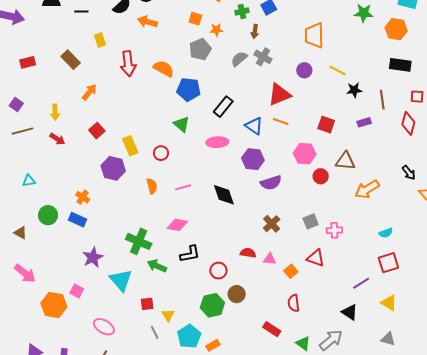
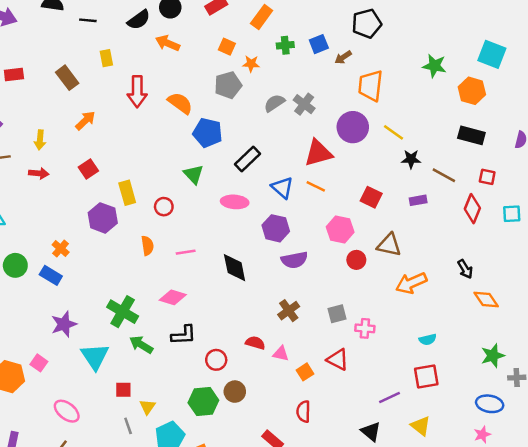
brown arrow: (255, 31) -> (343, 57), moved, turned 40
purple circle: (304, 70) -> (353, 127), size x1.6
brown line: (382, 100) -> (444, 175), turned -60
red arrow: (57, 139) -> (39, 173), turned -35

